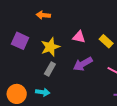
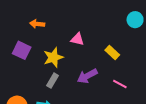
orange arrow: (43, 15) -> (37, 24), moved
pink triangle: (79, 37) -> (77, 39), moved

